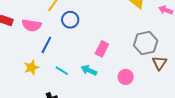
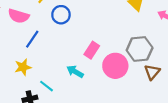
yellow star: (31, 67) -> (23, 67), moved
cyan line: (62, 71) -> (46, 86), moved
pink circle: (126, 77) -> (115, 66), moved, size x1.5

